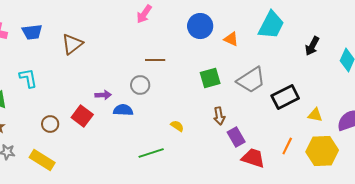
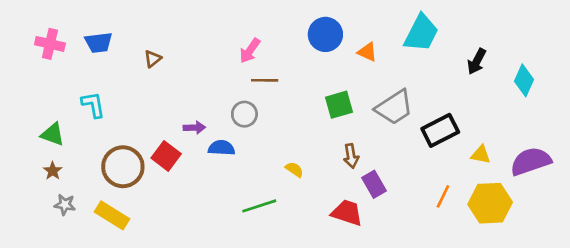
pink arrow: (144, 14) -> (250, 51), moved
brown triangle: (72, 44) -> (153, 59), size x0.6
brown circle: (50, 124) -> (123, 167), size x1.8
red trapezoid: (253, 158) -> (347, 213), moved

